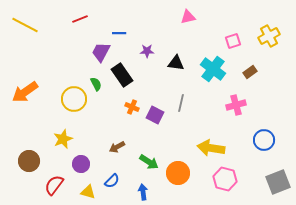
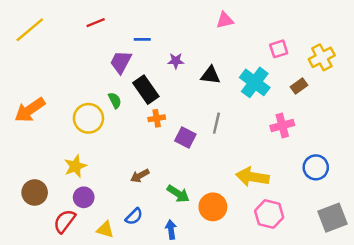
yellow line: (25, 25) -> (30, 30), turned -68
yellow cross: (269, 36) -> (322, 57), moved
orange cross: (132, 107) -> (157, 118), moved, turned -32
purple circle: (81, 164) -> (84, 197), moved

